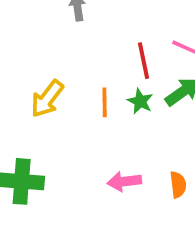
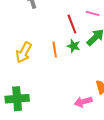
pink arrow: (124, 181) -> (83, 102), moved

